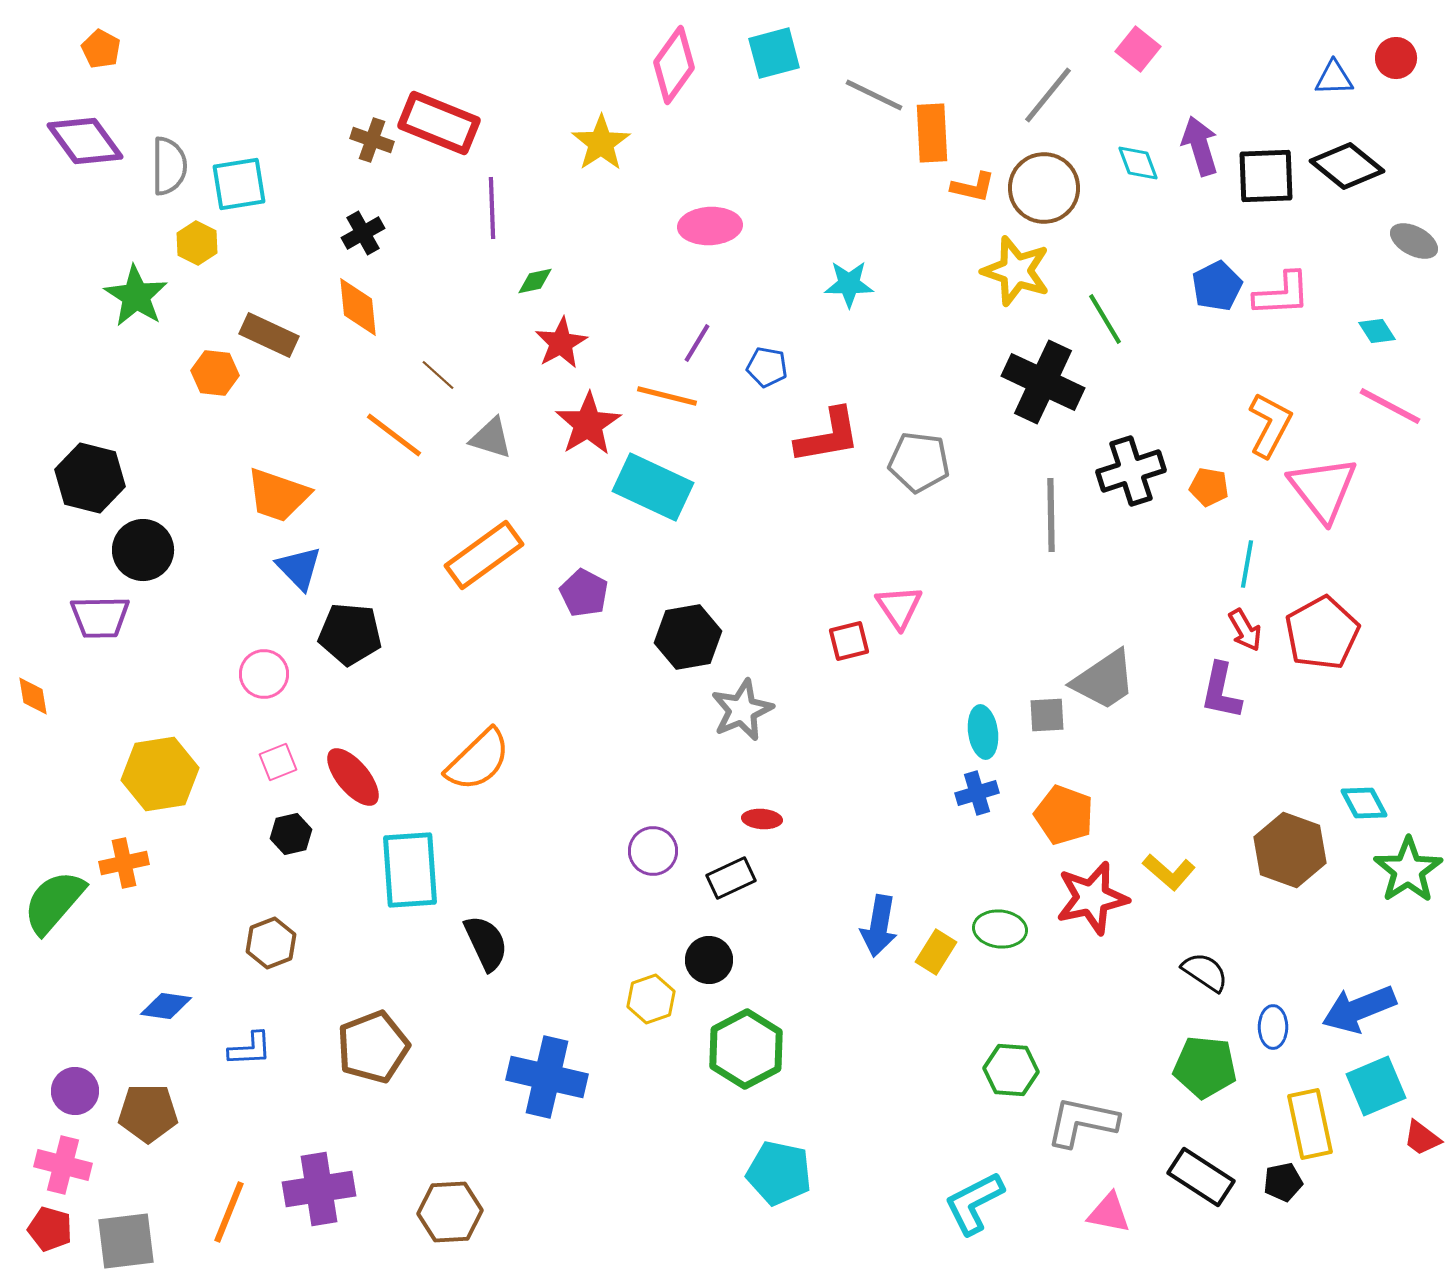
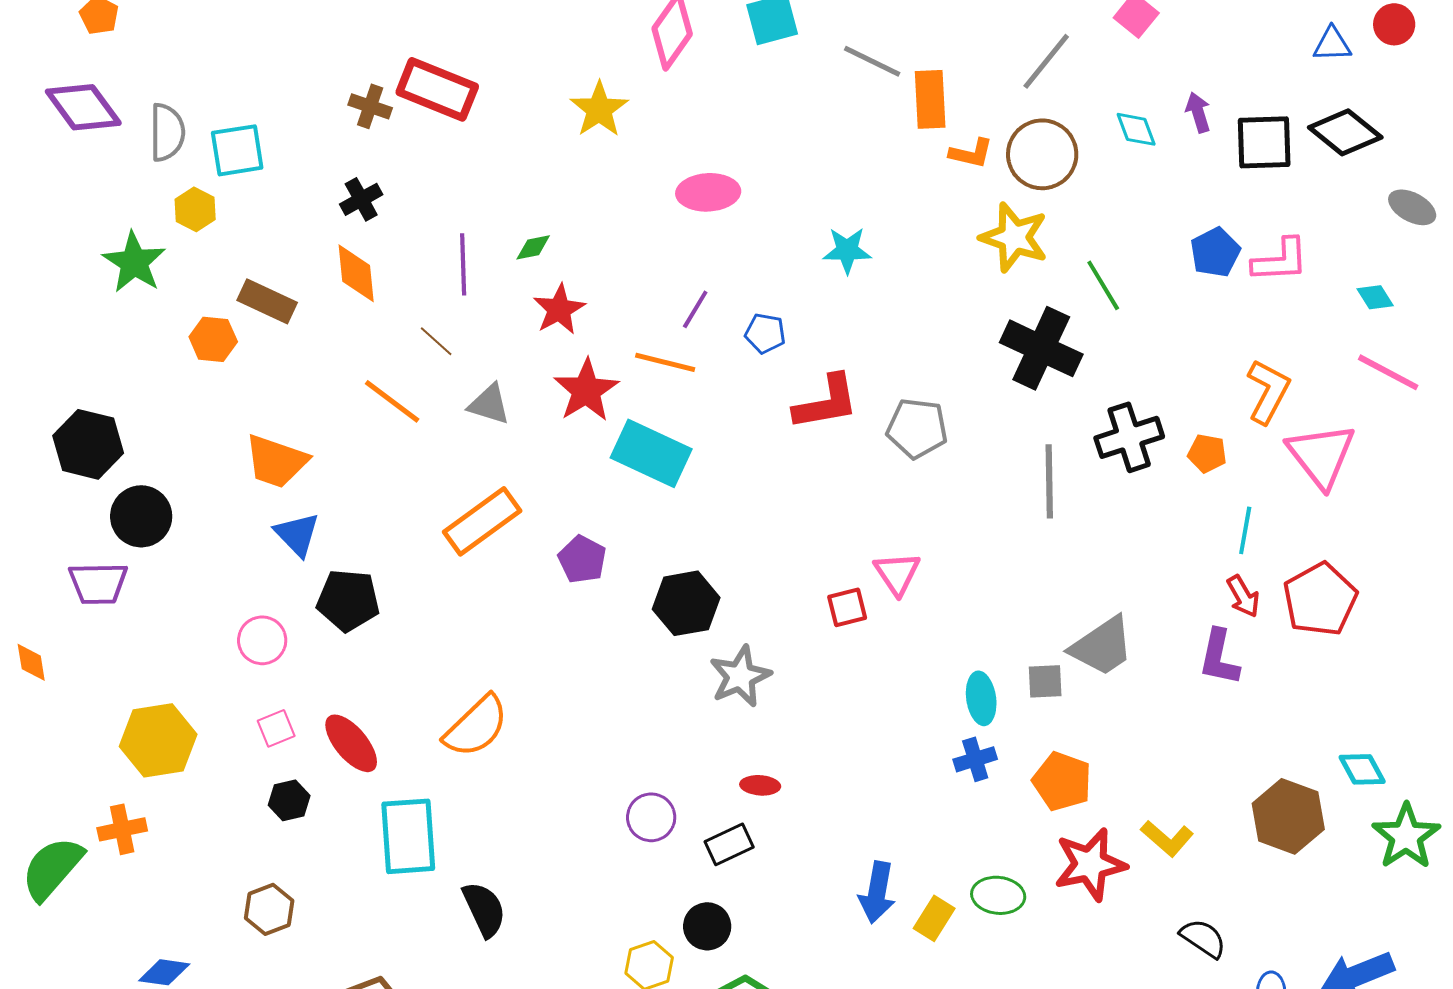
purple arrow: (1200, 146) -> (1198, 112), size x0.7
purple line: (492, 208) -> (463, 264), moved

